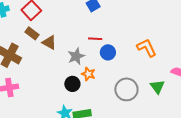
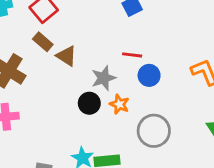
black circle: (72, 84) -> (89, 103), moved
gray circle: (126, 89) -> (154, 131), moved

